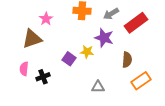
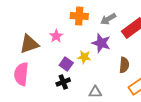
pink star: (46, 19) -> (56, 36), moved
pink semicircle: (24, 69) -> (21, 74), size x1.6
black cross: (43, 77) -> (63, 82), moved

